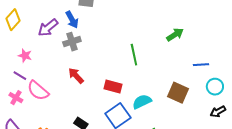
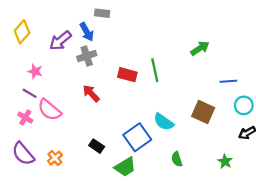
red rectangle: (113, 87) -> (127, 75), moved
cyan semicircle: (142, 102) -> (164, 122), turned -120

